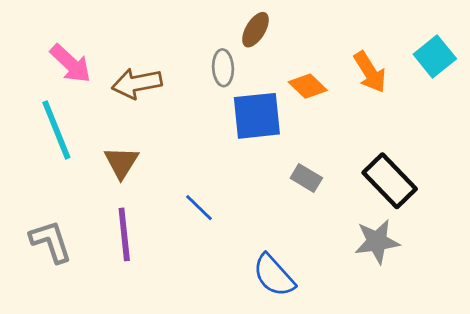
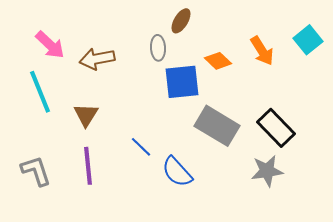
gray rectangle: (306, 178) -> (217, 126), size x2.0
blue semicircle: (274, 275) -> (177, 172), moved

